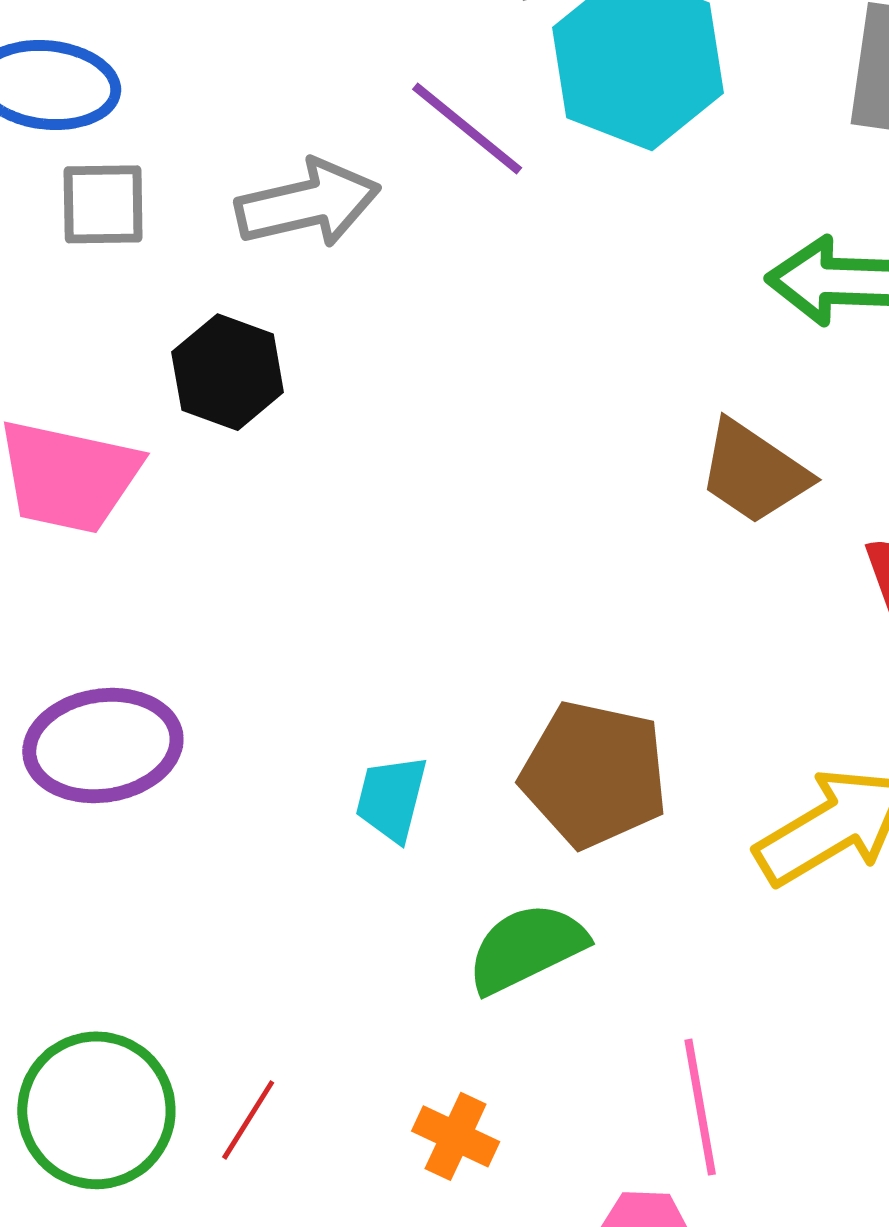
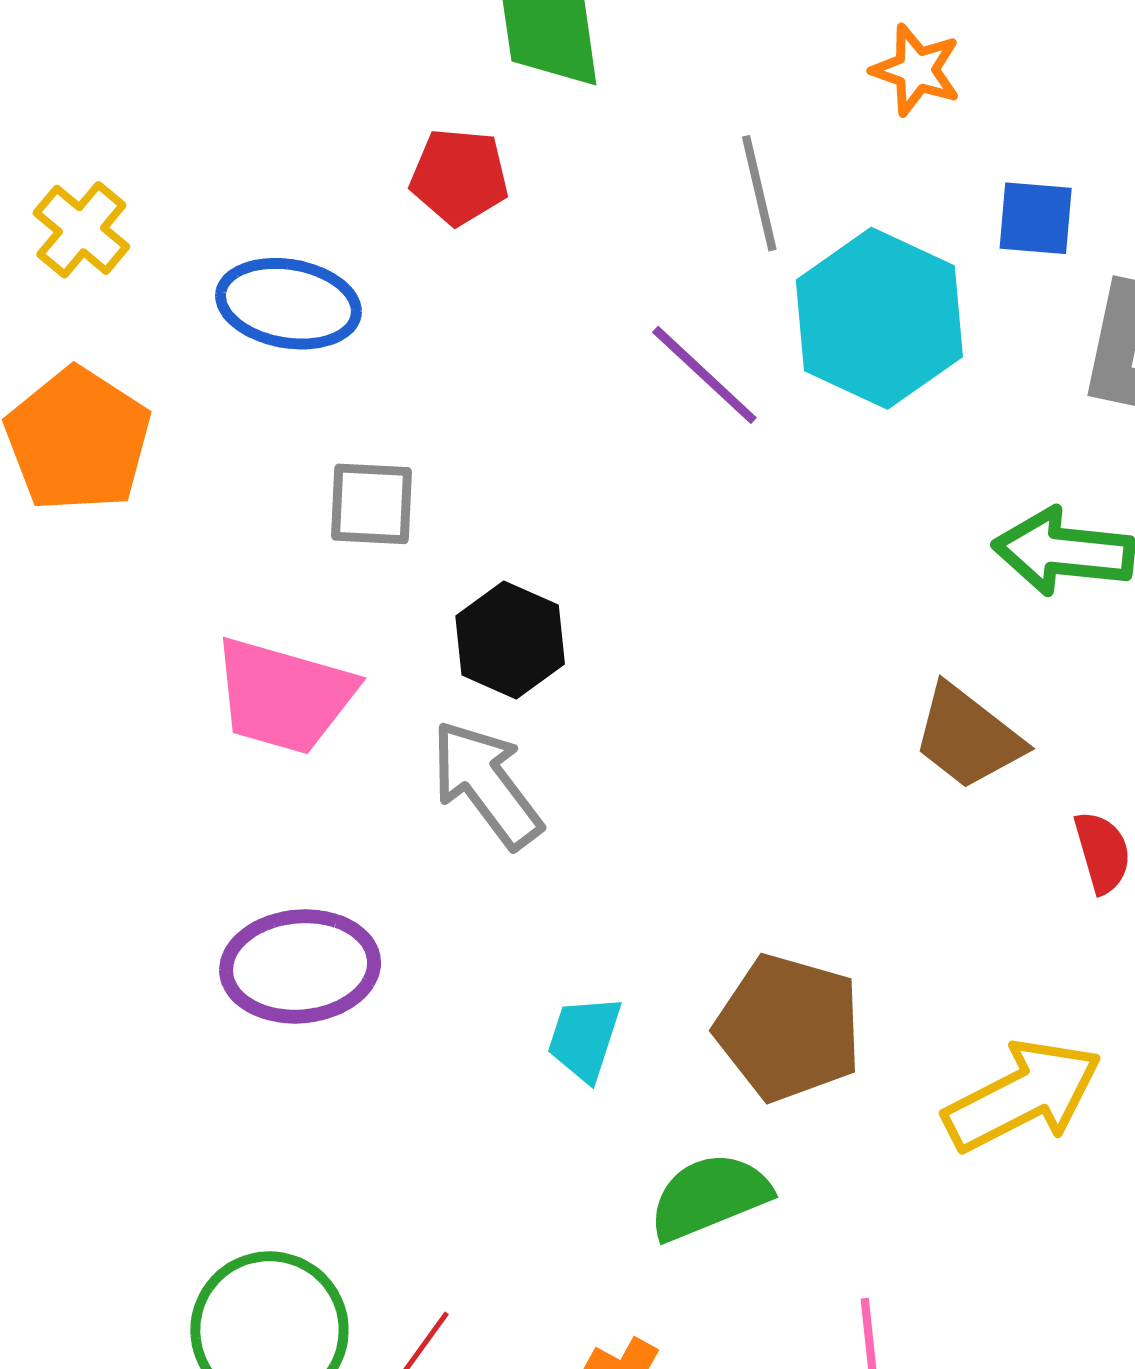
gray square: (103, 204) -> (372, 504), moved
gray arrow: (308, 204) -> (487, 784), moved, turned -118
black hexagon: (228, 372) -> (510, 640), moved

